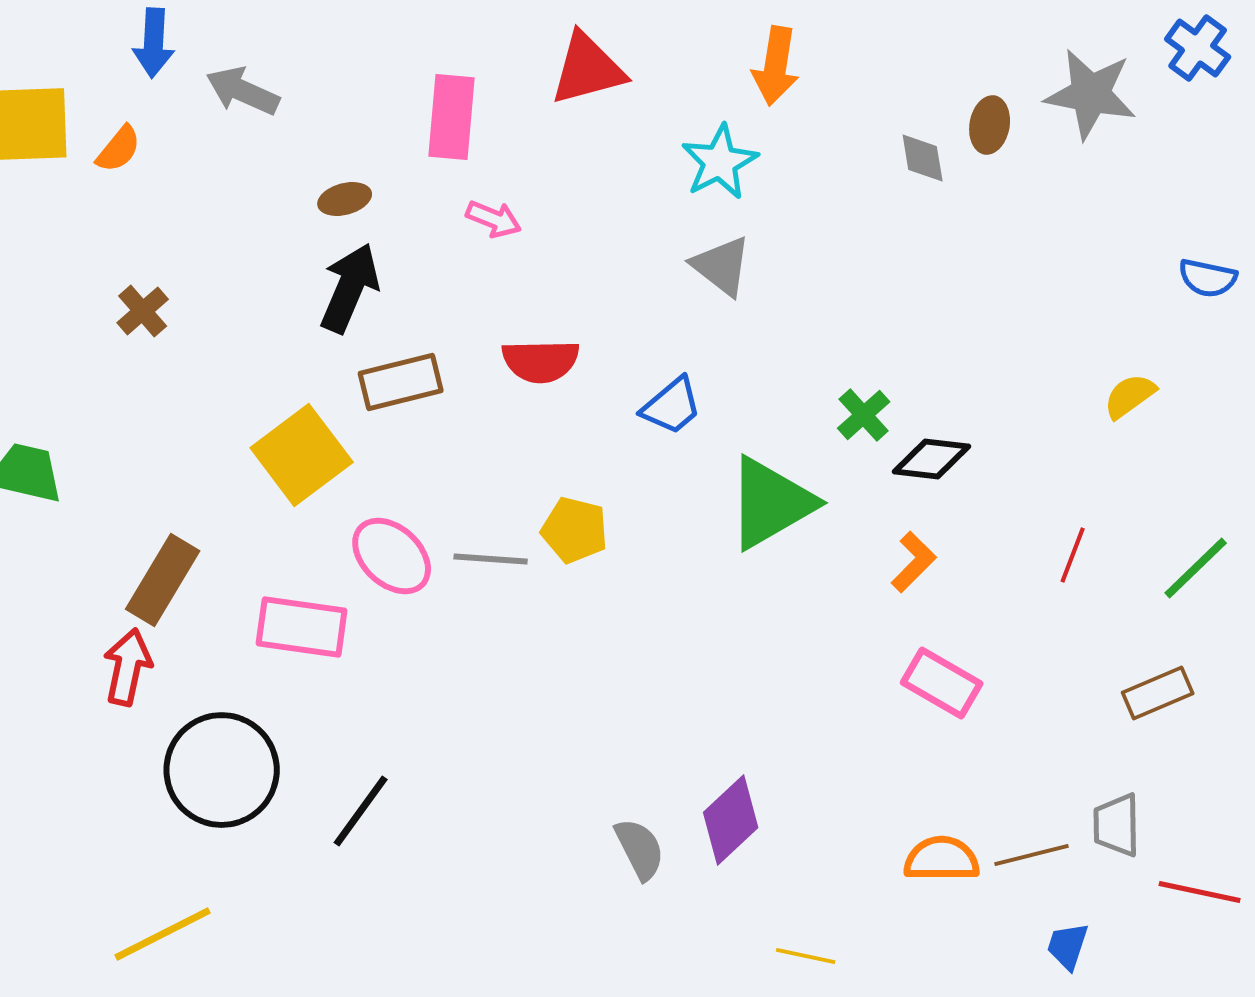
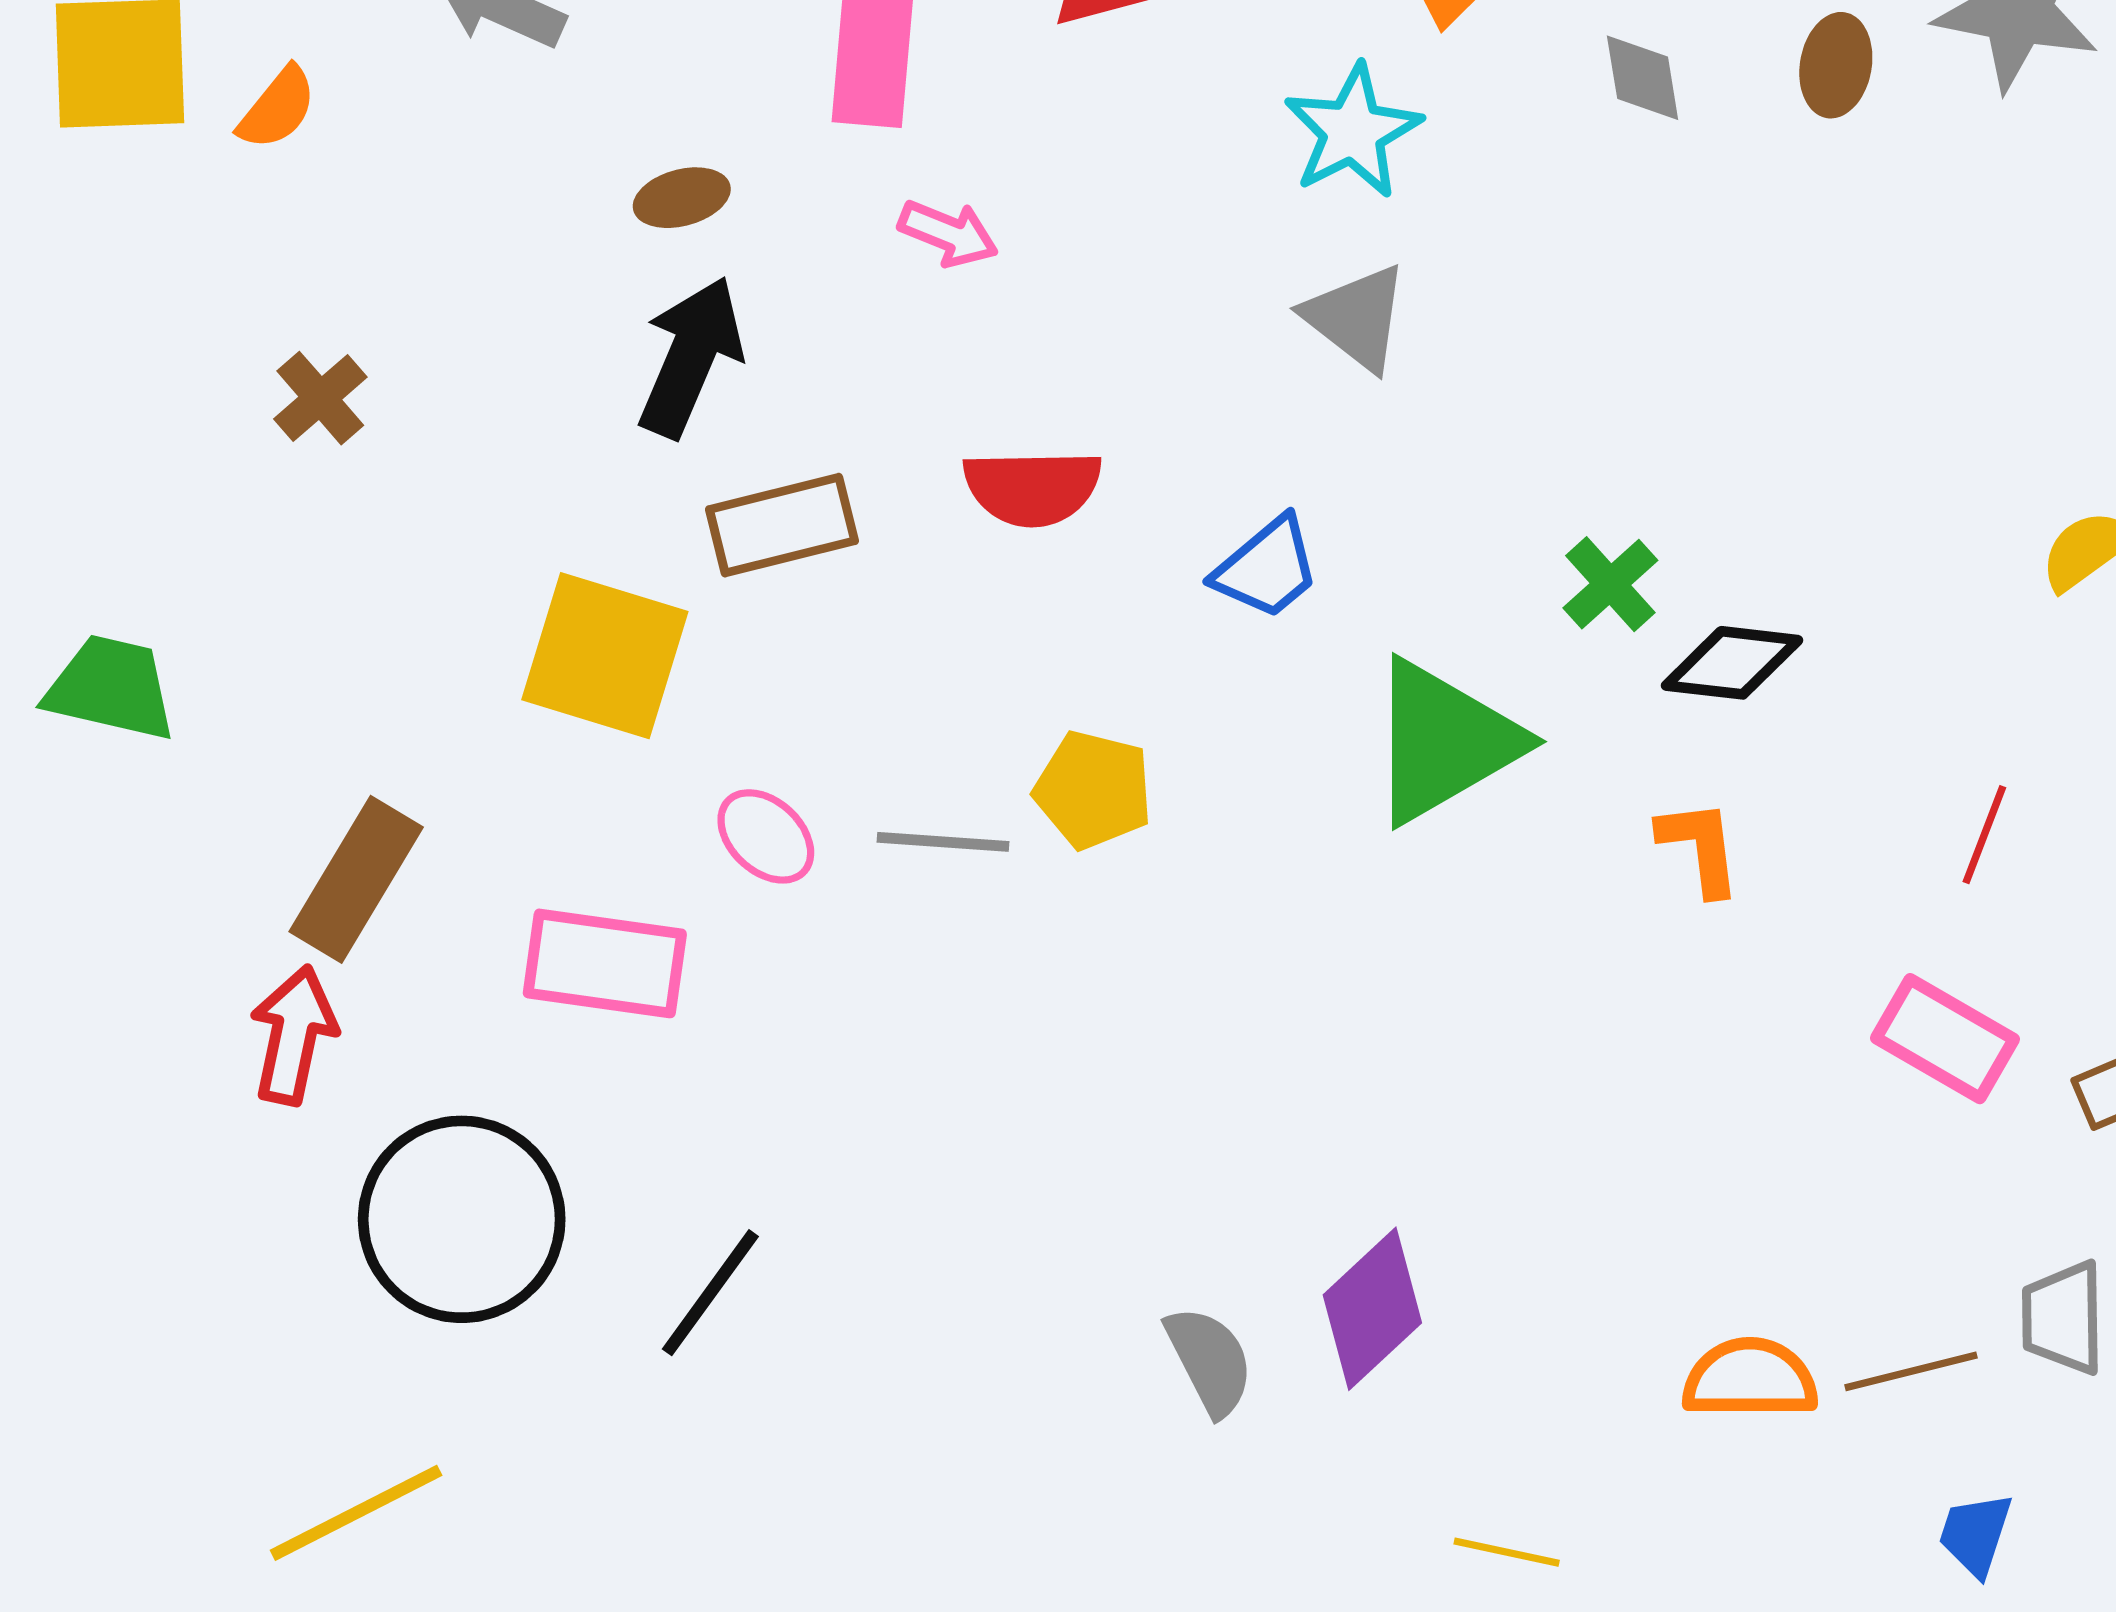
gray diamond: (923, 158) -> (1643, 78), moved
yellow square: (302, 455) -> (605, 656), turned -36
pink ellipse: (392, 556) -> (766, 836), size x0.7
orange L-shape: (914, 562) -> (1700, 847), turned -52
pink rectangle: (942, 683) -> (1945, 1039), moved

